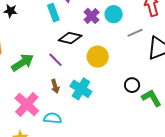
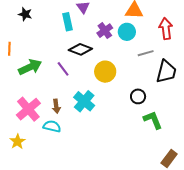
black circle: (132, 85) -> (138, 96), moved
brown arrow: (55, 86) -> (56, 106), moved

